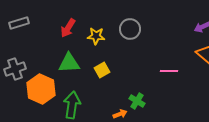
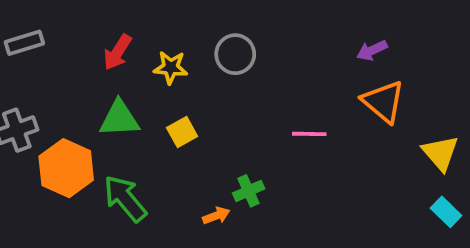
green cross: (137, 101) -> (249, 191), turned 35
green arrow: (72, 105) -> (125, 199), turned -48

